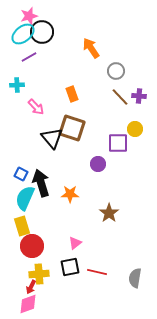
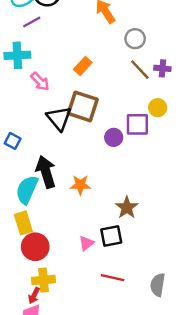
cyan cross: (17, 85) -> (17, 55), size x1.5
orange rectangle: (72, 94) -> (83, 66), turned 63
purple circle: (98, 164) -> (114, 137), moved
blue square: (21, 174) -> (13, 141), moved
black square: (70, 267) -> (111, 236), moved

